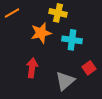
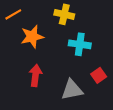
orange star: (41, 33) -> (32, 37), moved
gray triangle: (65, 81) -> (72, 90), turned 30

